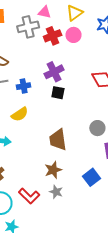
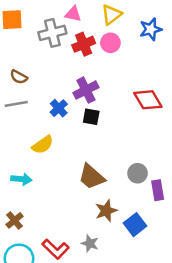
blue cross: (24, 86) -> (59, 108), moved, turned -32
gray circle: (97, 128) -> (138, 173), moved
brown trapezoid: (58, 140) -> (92, 177), turned -40
brown star: (53, 170) -> (106, 211), moved

